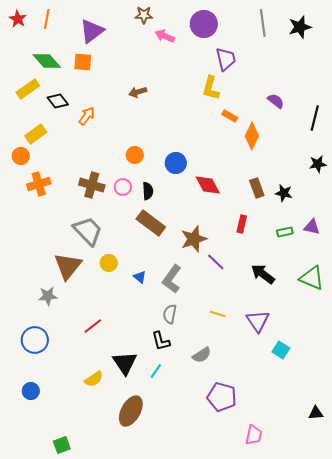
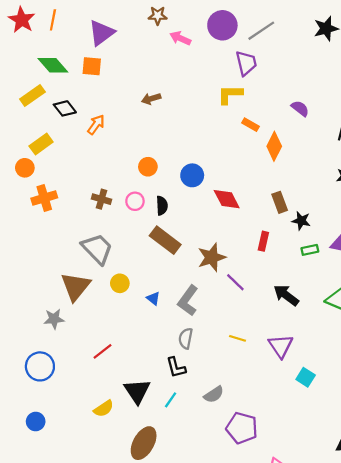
red star: (18, 19) -> (22, 20), size x1.4
gray line: (263, 23) -> (261, 31), moved, turned 64
yellow L-shape: (211, 88) -> (230, 94), turned 75
brown cross: (92, 185) -> (101, 199), size x0.7
black star: (284, 193) -> (301, 221), moved
gray semicircle: (202, 355) -> (214, 395), moved

